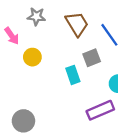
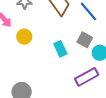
gray square: (92, 58) -> (85, 40), moved, turned -35

